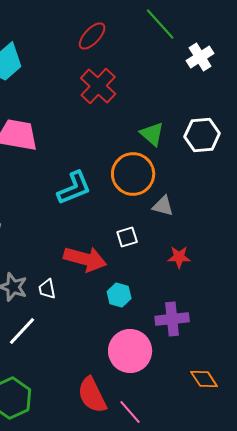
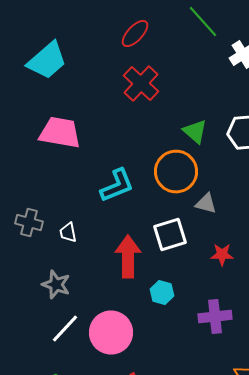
white square: (127, 237) -> (170, 235), size x1.6
red arrow: (85, 259) -> (128, 257), turned -105
white trapezoid: (47, 289) -> (68, 233), moved
pink circle: (130, 351) -> (111, 333), moved

